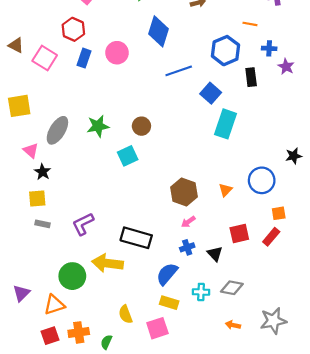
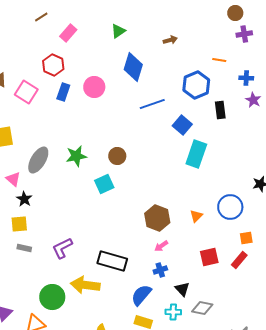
blue cross: (269, 48) -> (246, 78), moved
black triangle: (215, 254) -> (182, 289), moved

